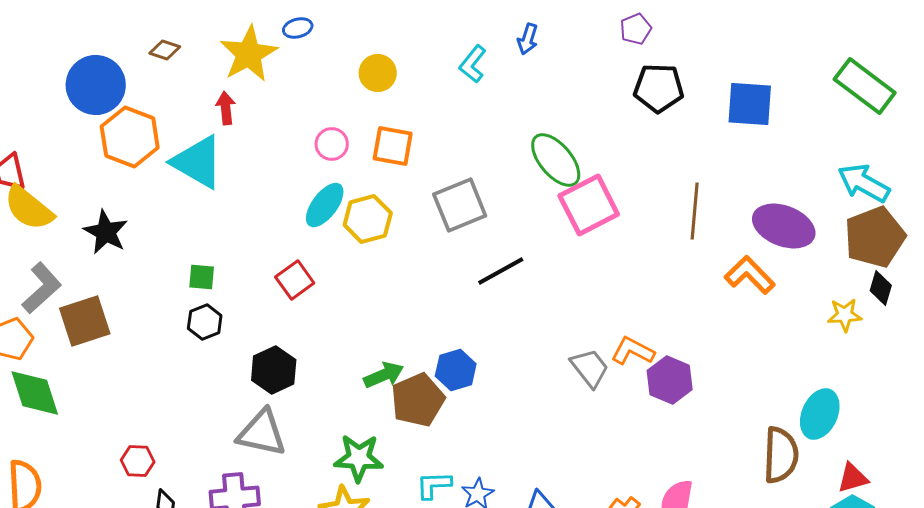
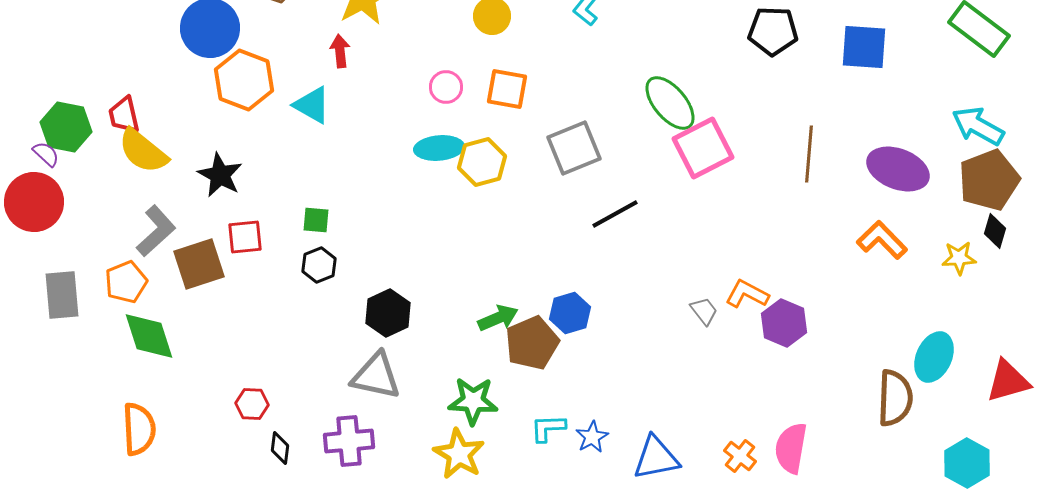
cyan triangle: (198, 162) -> (312, 105), size x0.7
cyan ellipse: (325, 205) -> (439, 148), turned 48
orange L-shape: (750, 275) -> (882, 240), moved
red square: (295, 280) -> (245, 237), moved, turned 30
gray trapezoid: (590, 368) -> (704, 311), size x0.7
red triangle: (853, 478) -> (1008, 381), moved, size x1.4

